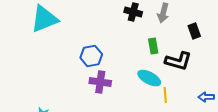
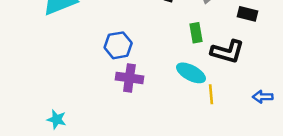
black rectangle: (194, 31) -> (248, 14), turned -56

